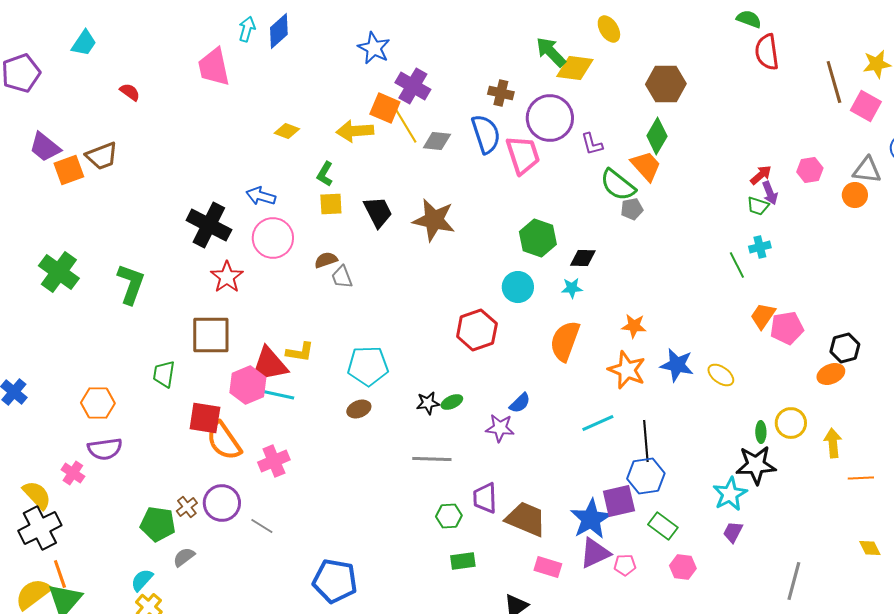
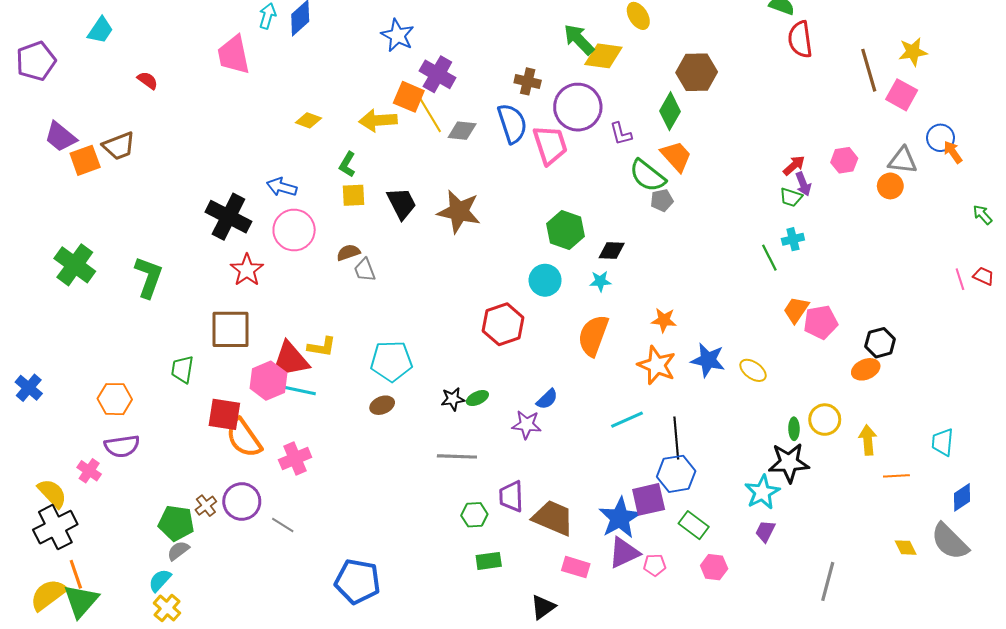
green diamond: (657, 136) -> (670, 111), moved
gray semicircle: (184, 557) -> (178, 551), moved

